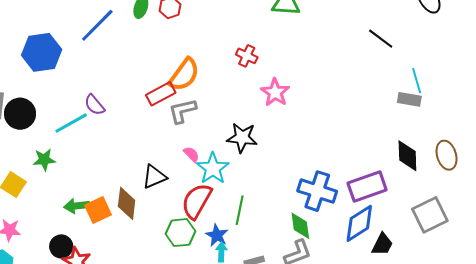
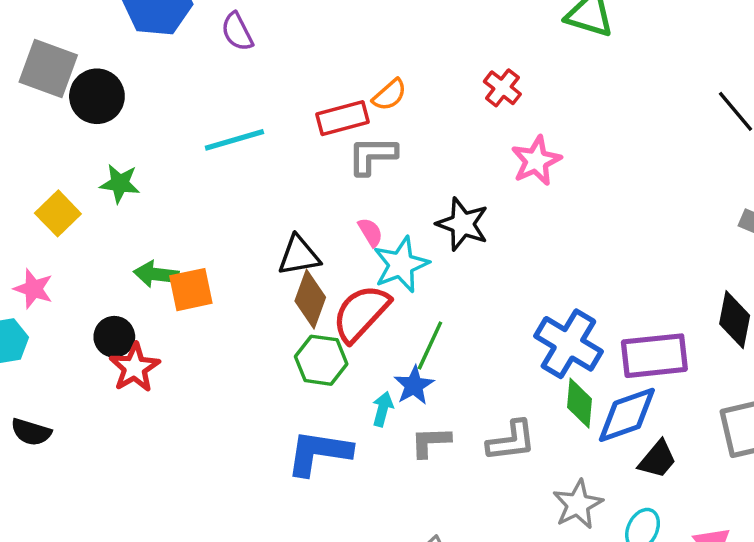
orange semicircle: (184, 75) -> (389, 95), size x0.6
purple semicircle: (95, 105) -> (237, 32), moved
cyan line: (71, 123) -> (234, 140), moved
brown diamond: (127, 203) -> (310, 299), moved
green diamond: (300, 226) -> (580, 403), moved
blue star: (217, 235) -> (414, 385), moved

